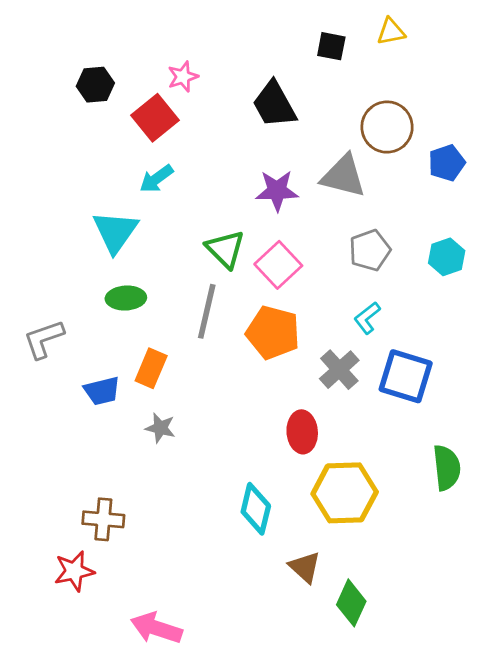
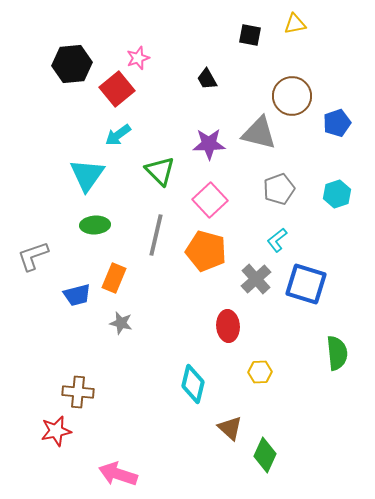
black hexagon: (95, 85) -> (72, 64), size x1.4
black trapezoid: (274, 104) -> (207, 79), size x0.6
green triangle: (225, 249) -> (160, 171), moved
yellow hexagon: (345, 493) -> (260, 372), size x0.5

